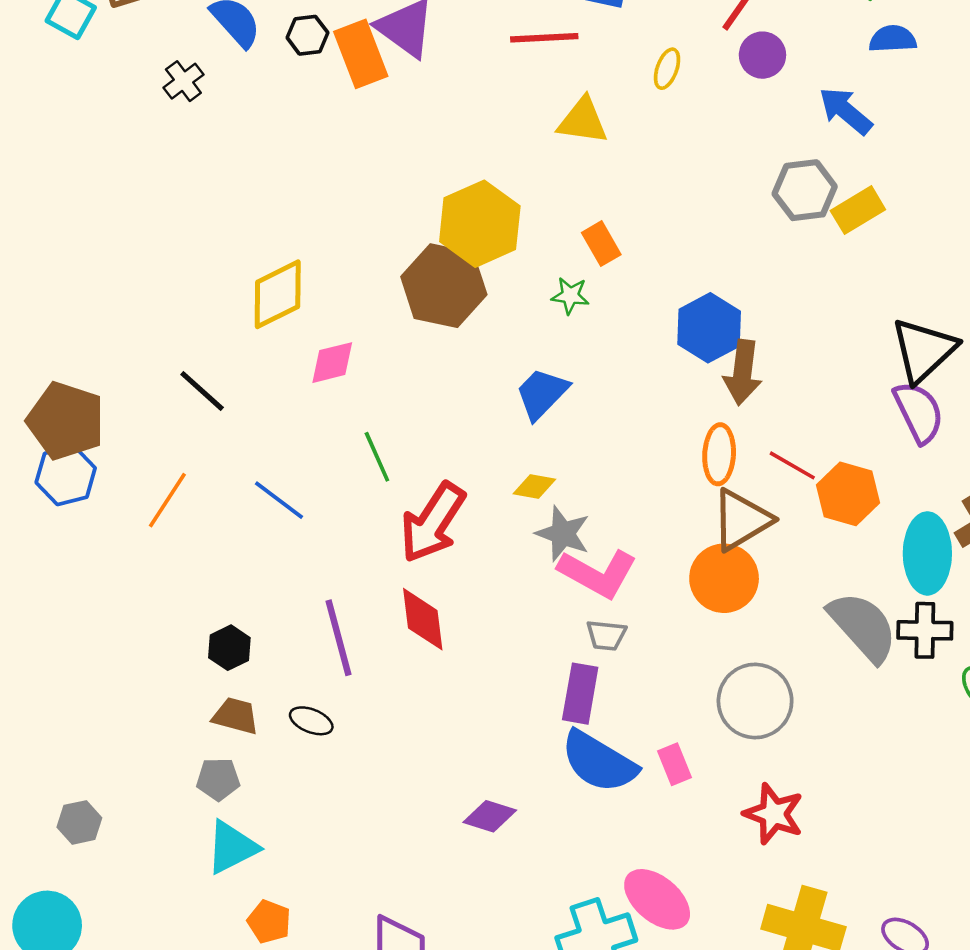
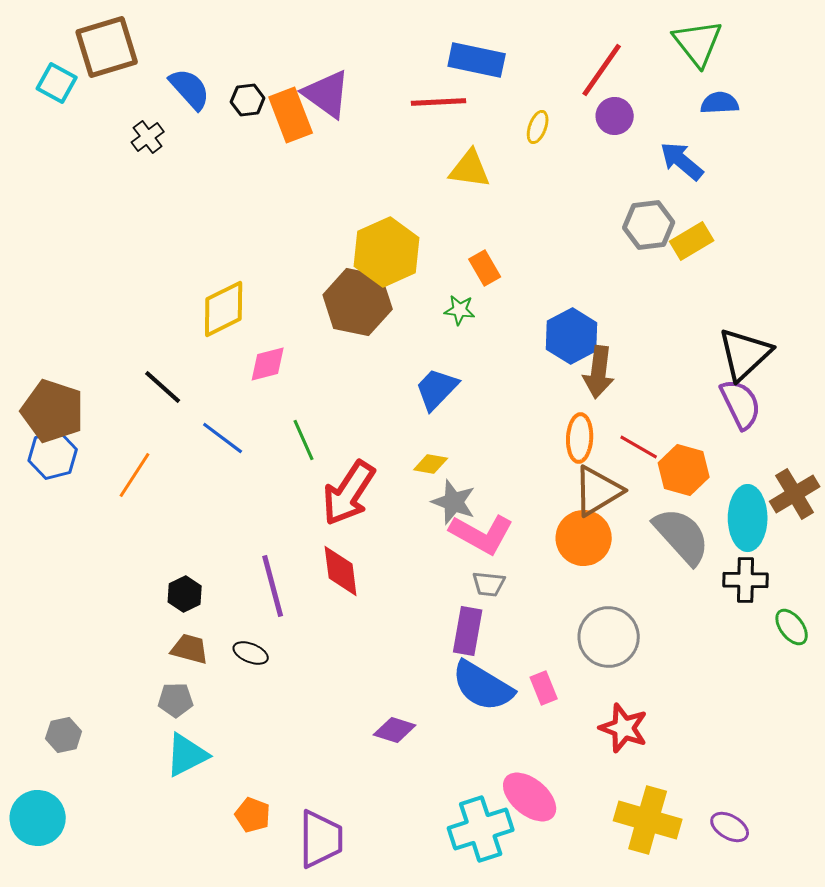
blue line: (279, 500) -> (223, 438), moved
gray semicircle: (863, 627) -> (682, 536), moved
orange pentagon: (269, 922) -> (253, 815), moved

